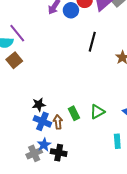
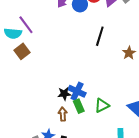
black star: (39, 105) -> (64, 94), moved
blue cross: (42, 121) -> (77, 91), moved

